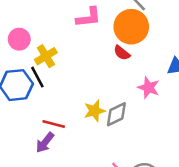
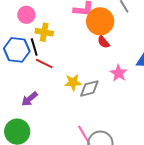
orange circle: (131, 27) -> (100, 21), moved
yellow cross: (46, 56) -> (44, 32), turned 30
red line: (54, 124) -> (44, 63), moved

